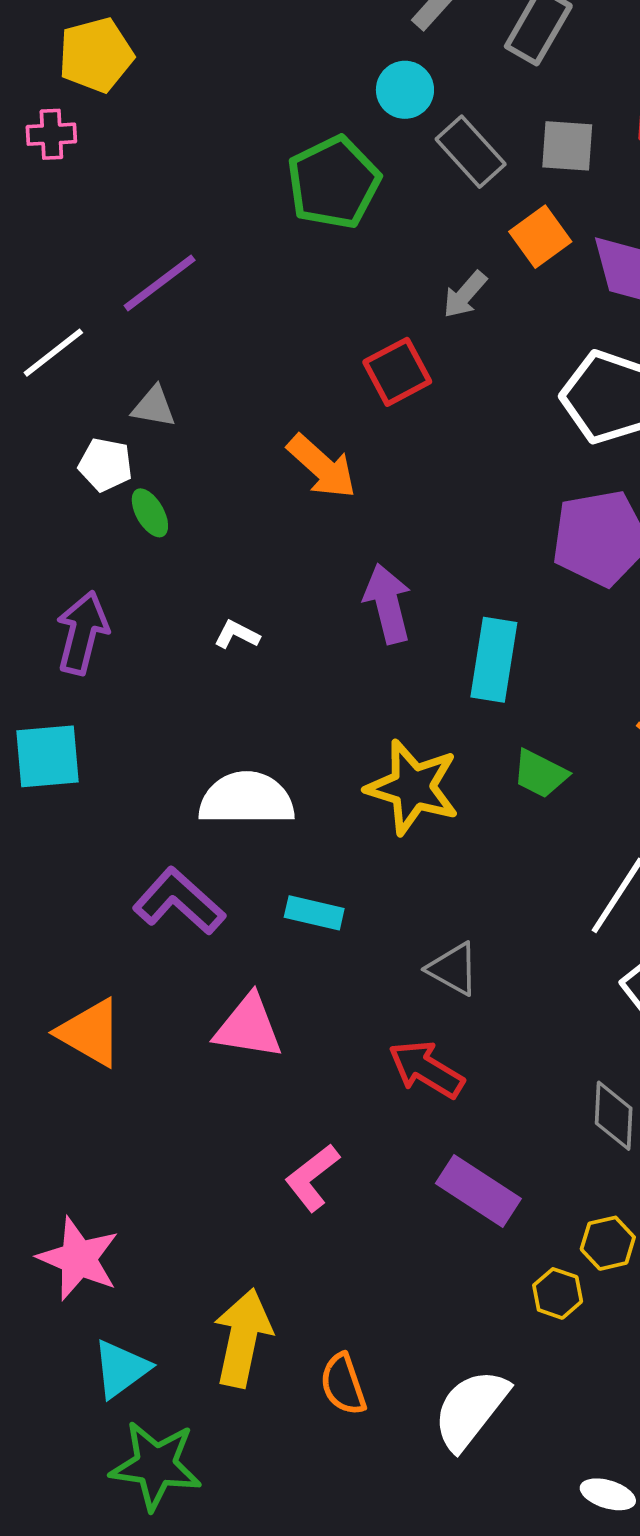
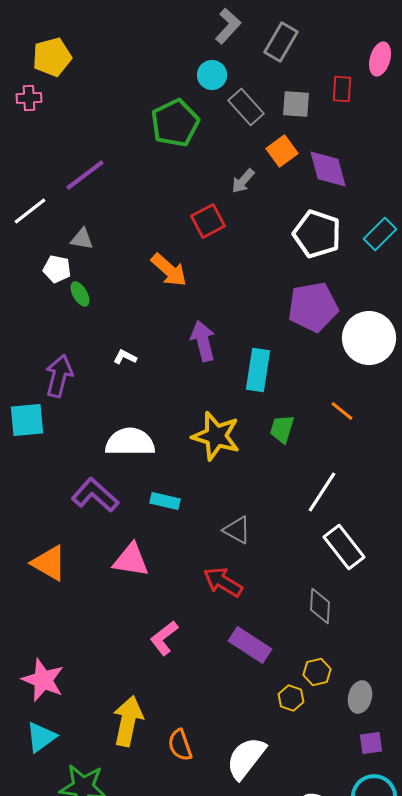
purple arrow: (82, 633) -> (59, 376), moved
green trapezoid: (540, 774) -> (282, 429), turned 80
cyan triangle: (121, 1369) -> (41, 737), moved

